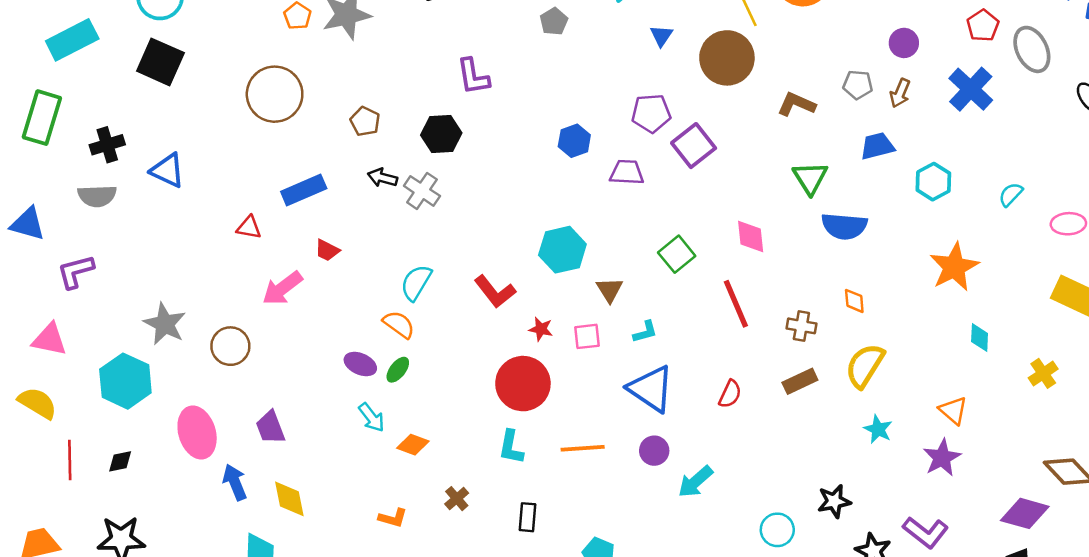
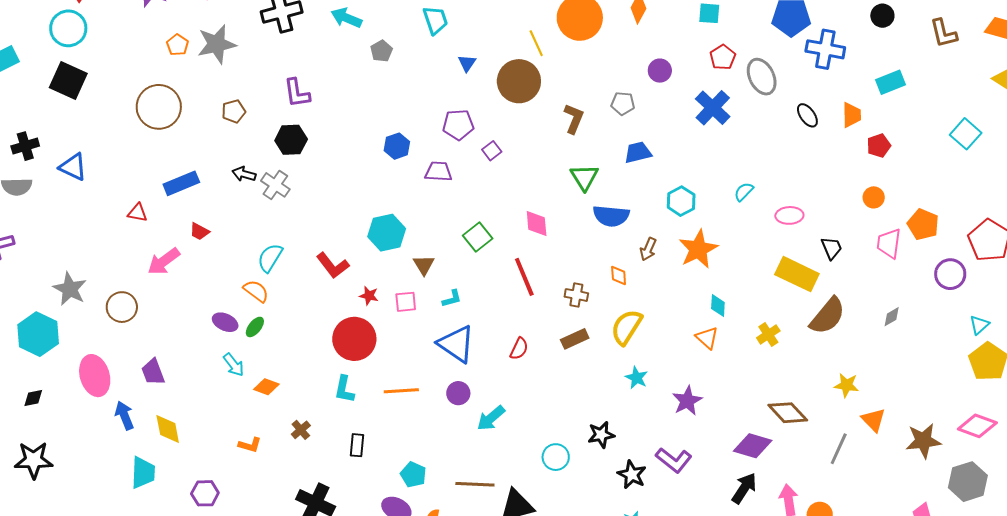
purple L-shape: (473, 77) -> (297, 93), moved
brown arrow: (900, 93) -> (648, 249), moved
brown L-shape: (796, 104) -> (574, 119), turned 88
brown pentagon: (365, 121) -> (234, 111), moved, turned 30
purple square: (694, 146) -> (492, 151), size x0.6
cyan hexagon: (933, 182) -> (681, 201), moved
orange triangle: (953, 410) -> (707, 338), moved

